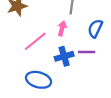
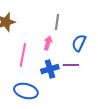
pink line: (35, 41) -> (23, 55), turned -40

